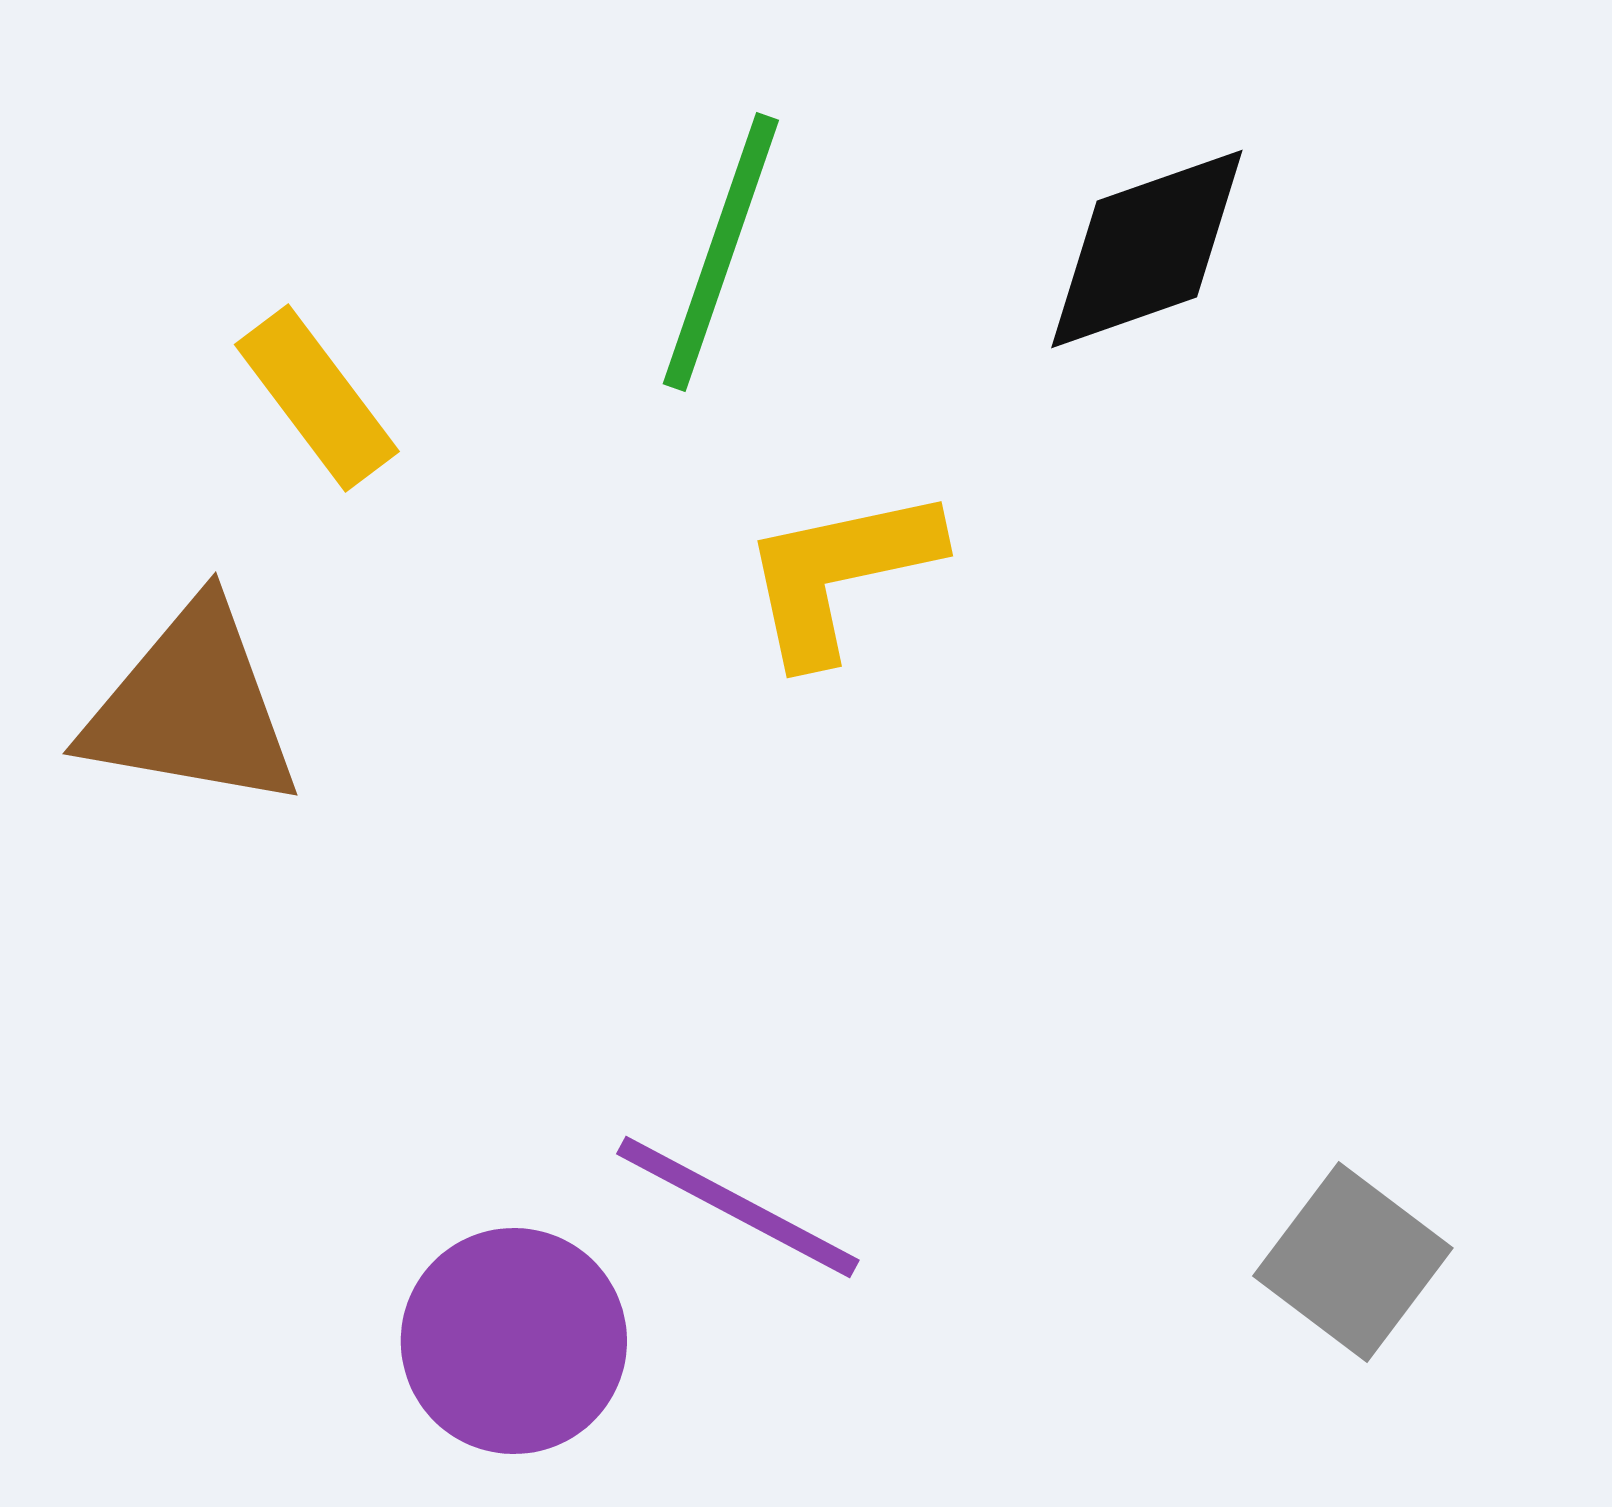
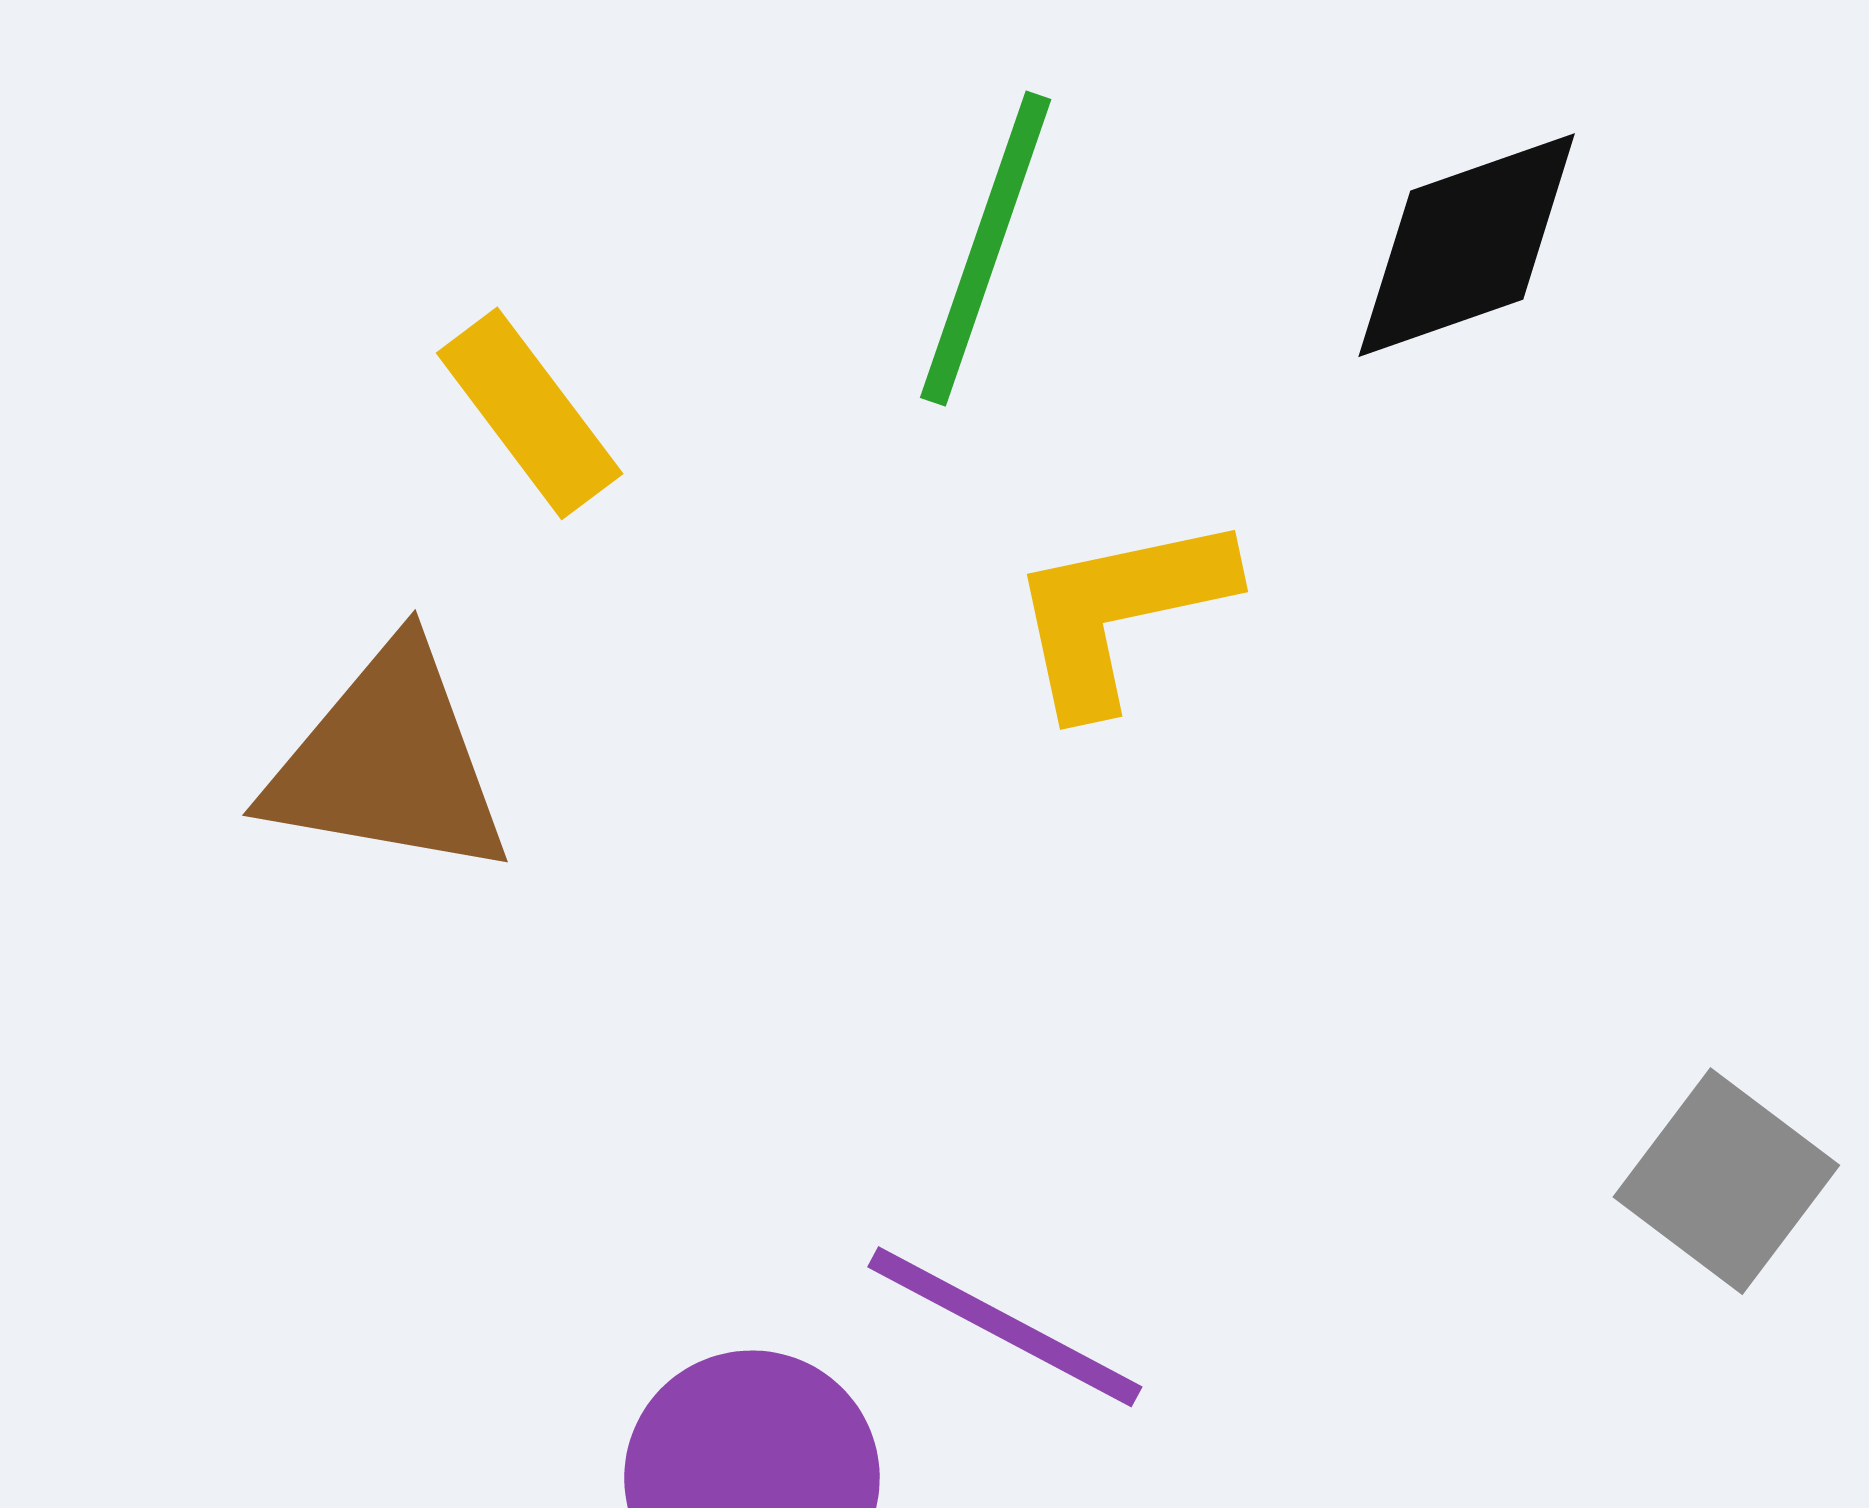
gray square: (1353, 1262) -> (1726, 1181), moved

